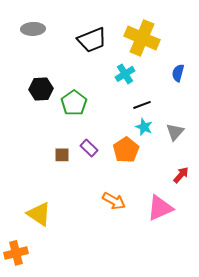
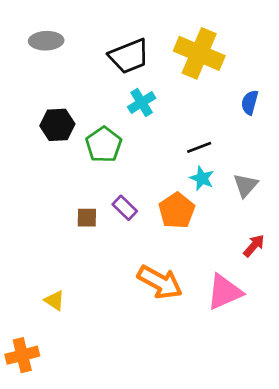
cyan cross: (125, 74) -> (142, 102), moved
orange arrow: (114, 201) -> (160, 282), size x1.4
yellow triangle: (39, 214) -> (55, 300), size x0.6

